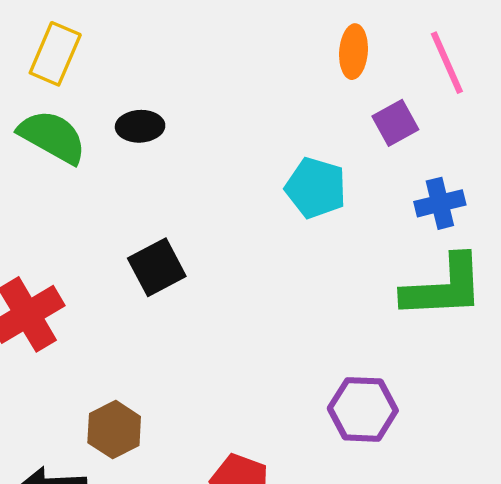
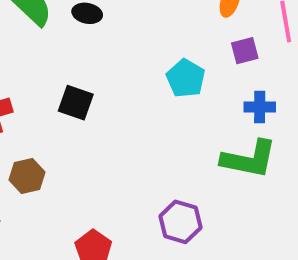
black square: (157, 267) -> (76, 103), turned 33
brown hexagon: (114, 430) -> (27, 176), moved

